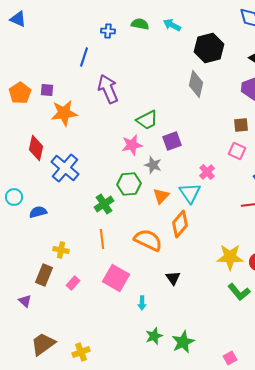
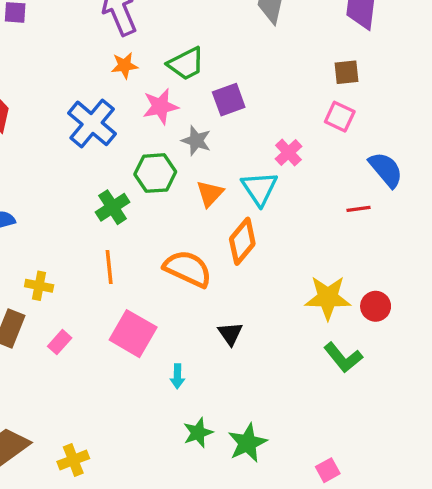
orange star: (64, 113) -> (124, 65), moved, size x0.6
blue cross: (65, 168) -> (92, 123), moved

